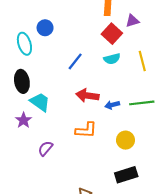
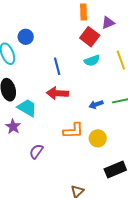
blue line: (75, 61) -> (57, 66), turned -48
red arrow: (87, 96) -> (57, 93), moved
yellow circle: (125, 140) -> (98, 138), moved

